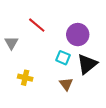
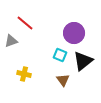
red line: (37, 25) -> (25, 23), moved
gray triangle: (11, 43) -> (11, 41), turned 40

